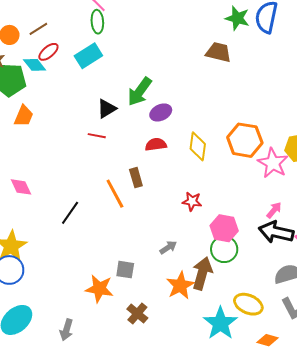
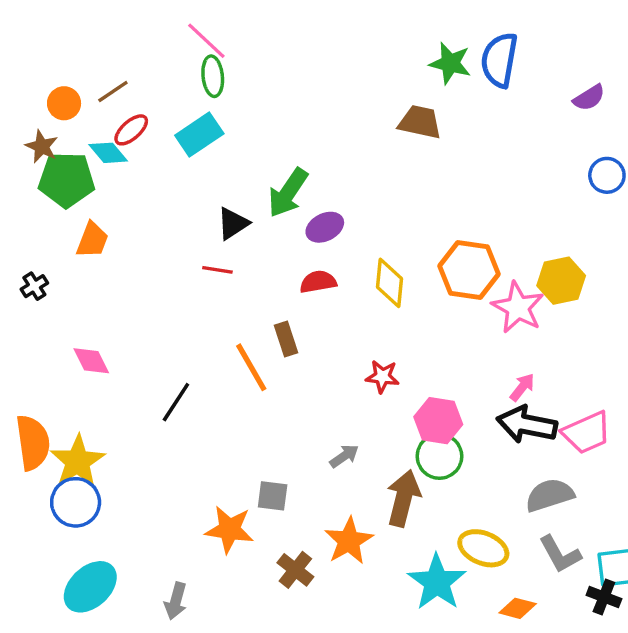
orange star: (180, 285) -> (349, 541), moved

